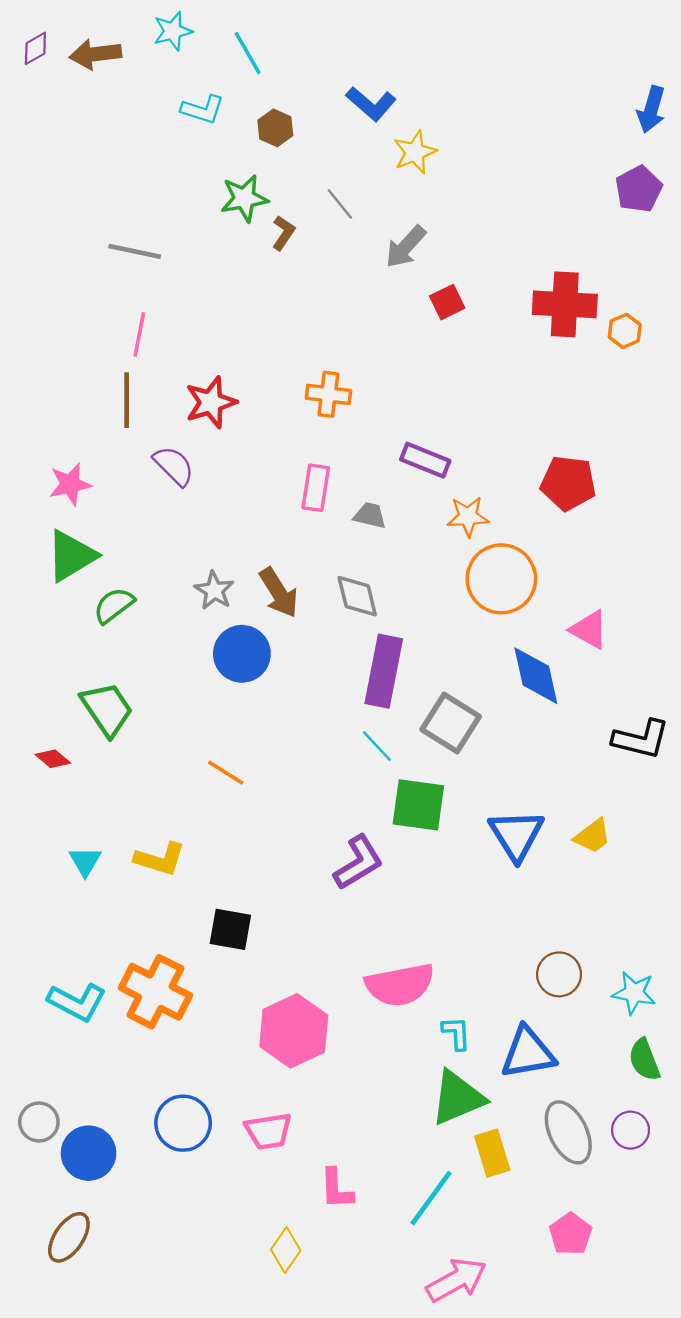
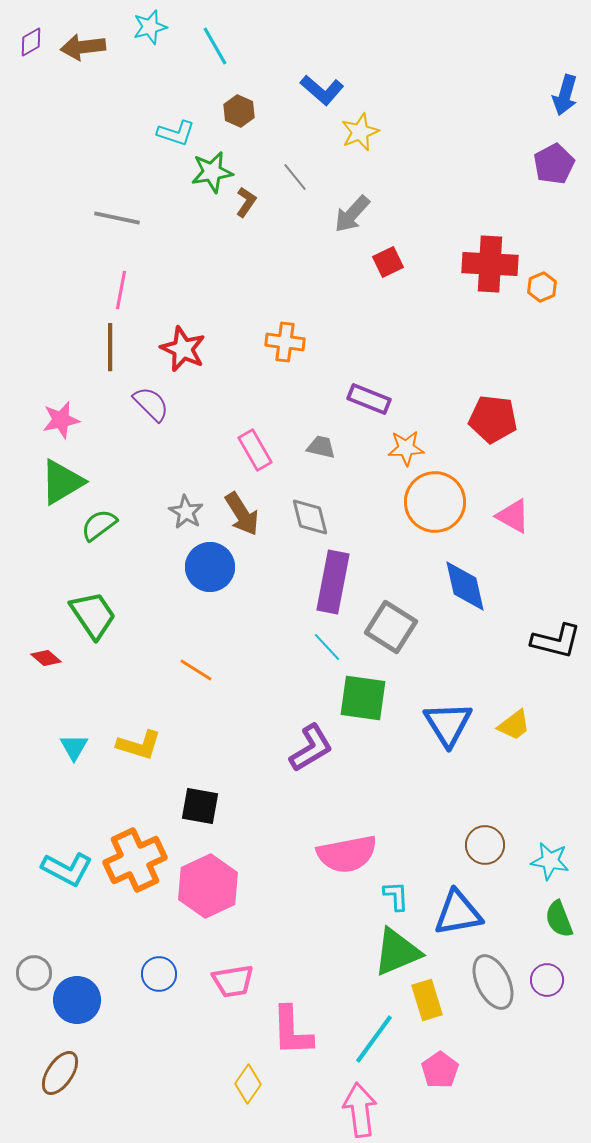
cyan L-shape: (203, 110) -> (176, 133), moved
red star: (211, 402) -> (183, 349), turned -30
pink rectangle: (316, 488) -> (255, 450), moved, turned -39
pink triangle: (589, 630) -> (513, 516), moved
orange cross: (155, 992) -> (135, 860), turned 38
pink hexagon: (294, 1031) -> (208, 886), moved
blue circle: (183, 1123) -> (159, 974), size x0.7
pink L-shape: (336, 1189) -> (292, 1031), size x1.4
pink pentagon: (571, 1234) -> (440, 1070), moved
pink arrow: (456, 1280) -> (360, 1110), moved, turned -68

